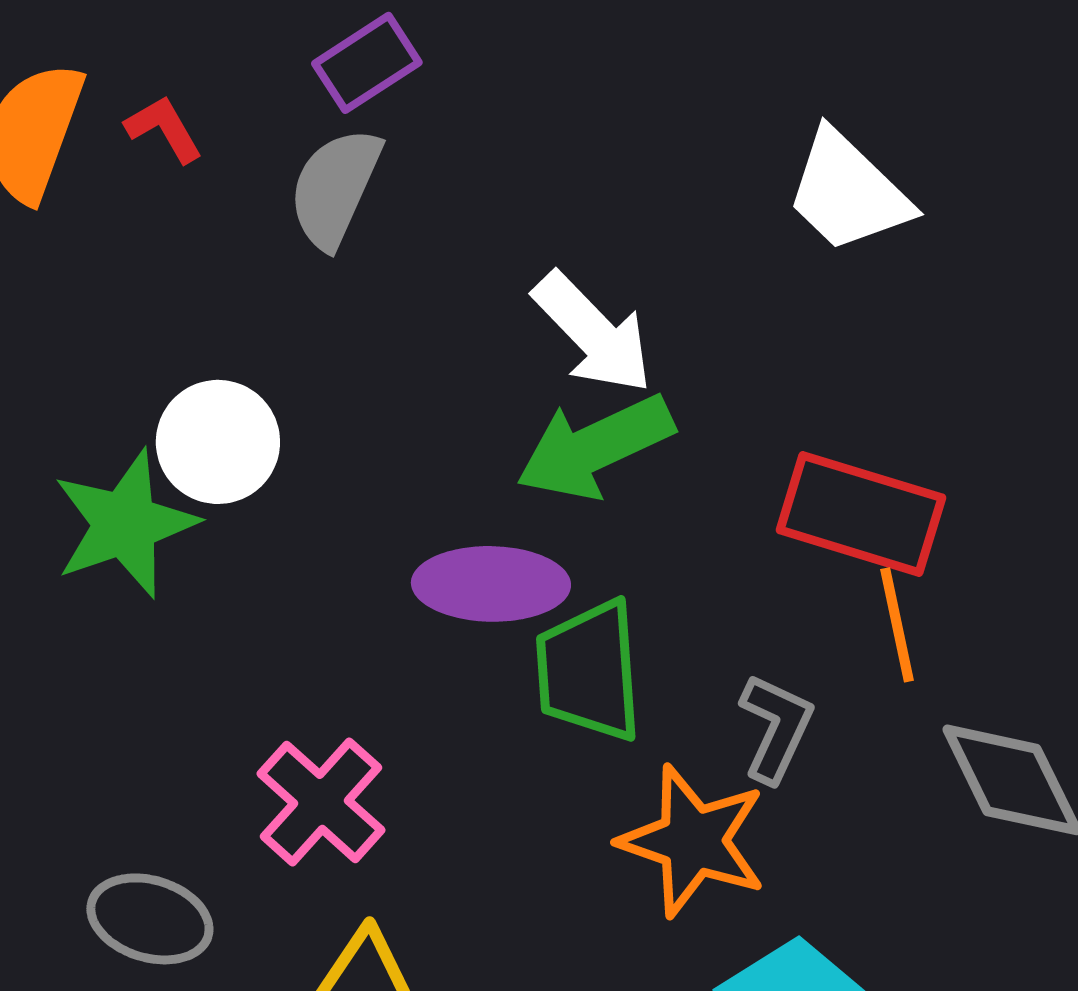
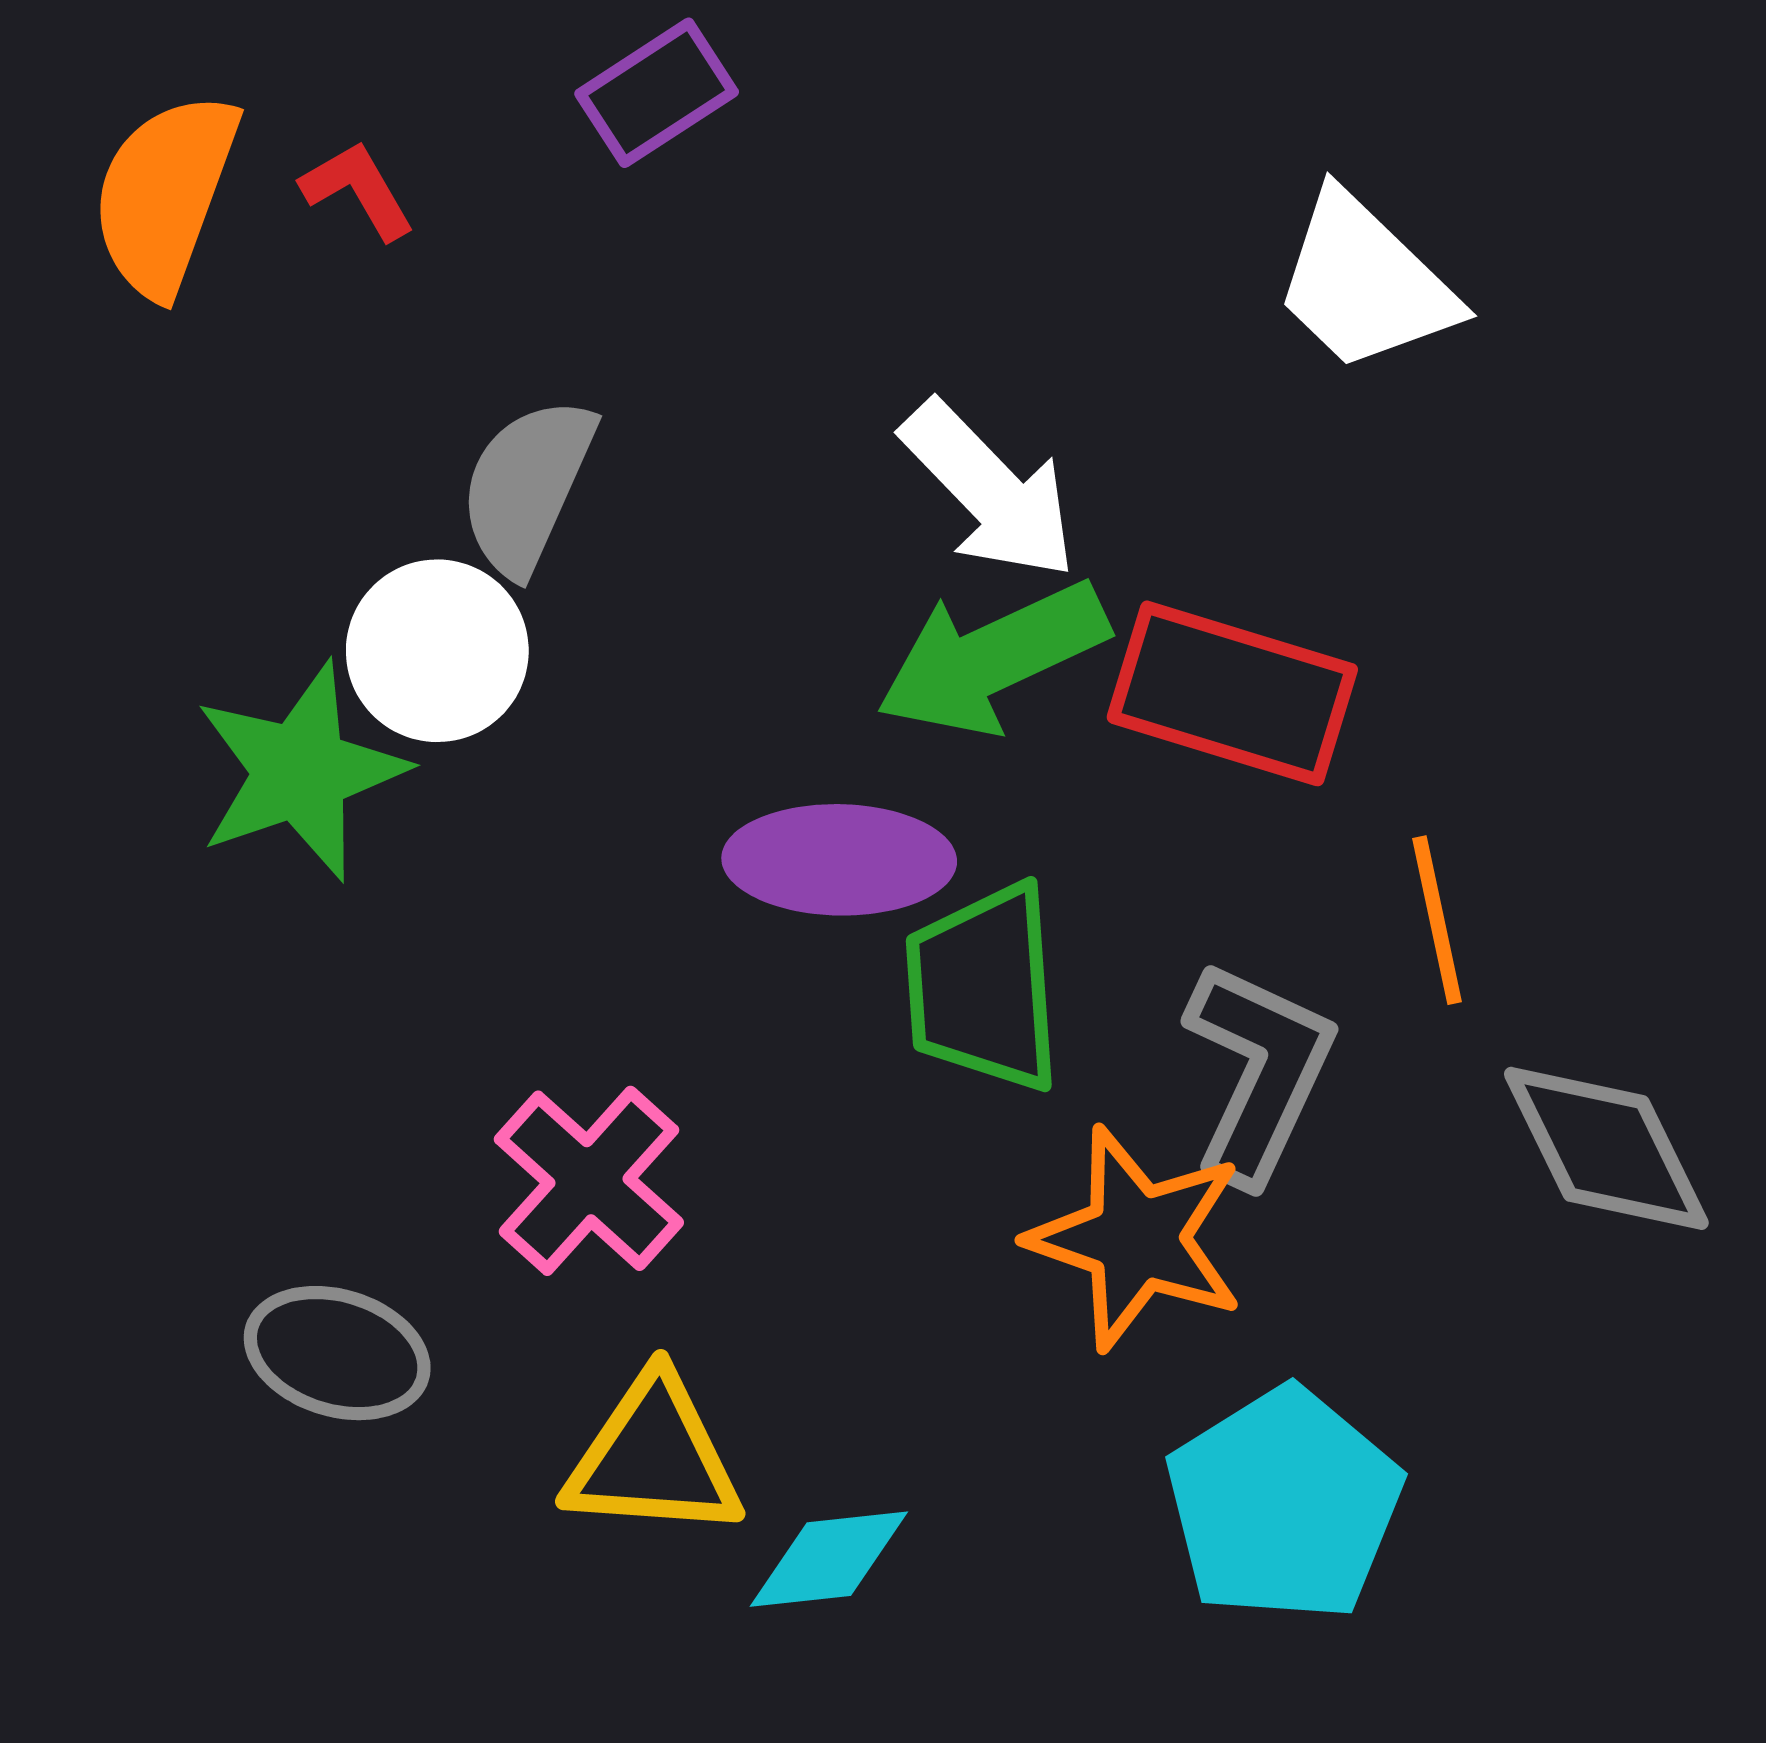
gray semicircle: (335, 188) -> (527, 486), moved
red rectangle: (861, 514) -> (1232, 693), moved
gray L-shape: (776, 728) -> (1259, 1072), size x1.4

